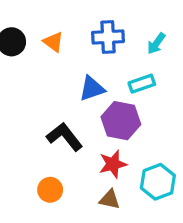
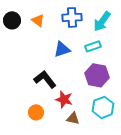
cyan arrow: (156, 43) -> (102, 21), size x1.5
purple hexagon: (121, 121) -> (97, 75), moved
red star: (113, 164) -> (64, 99), moved, turned 30

